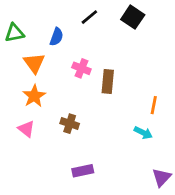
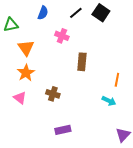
black line: (89, 17) -> (76, 13), moved
blue semicircle: (57, 37) -> (43, 13), moved
pink cross: (81, 68) -> (62, 36), moved

